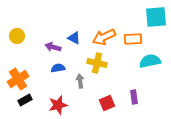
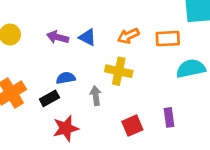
orange arrow: (104, 37) -> (128, 36), size x0.7
purple arrow: (53, 47) -> (58, 37), moved
black rectangle: (25, 100) -> (49, 98), moved

